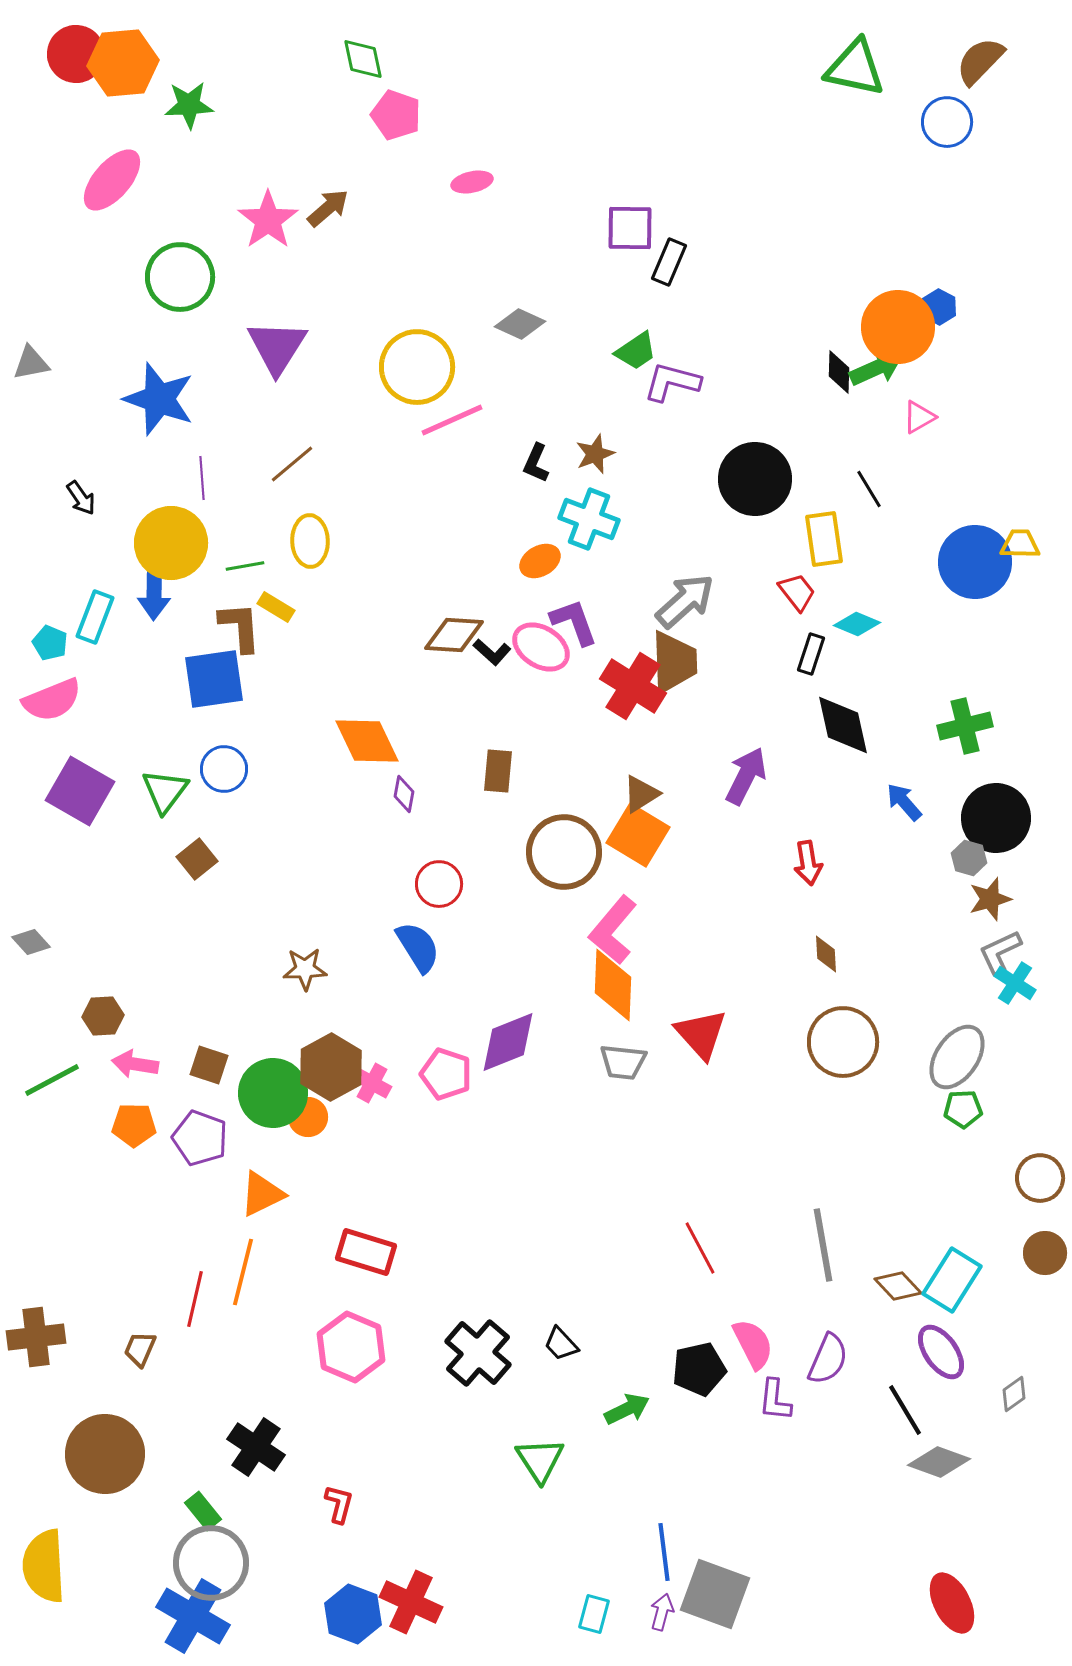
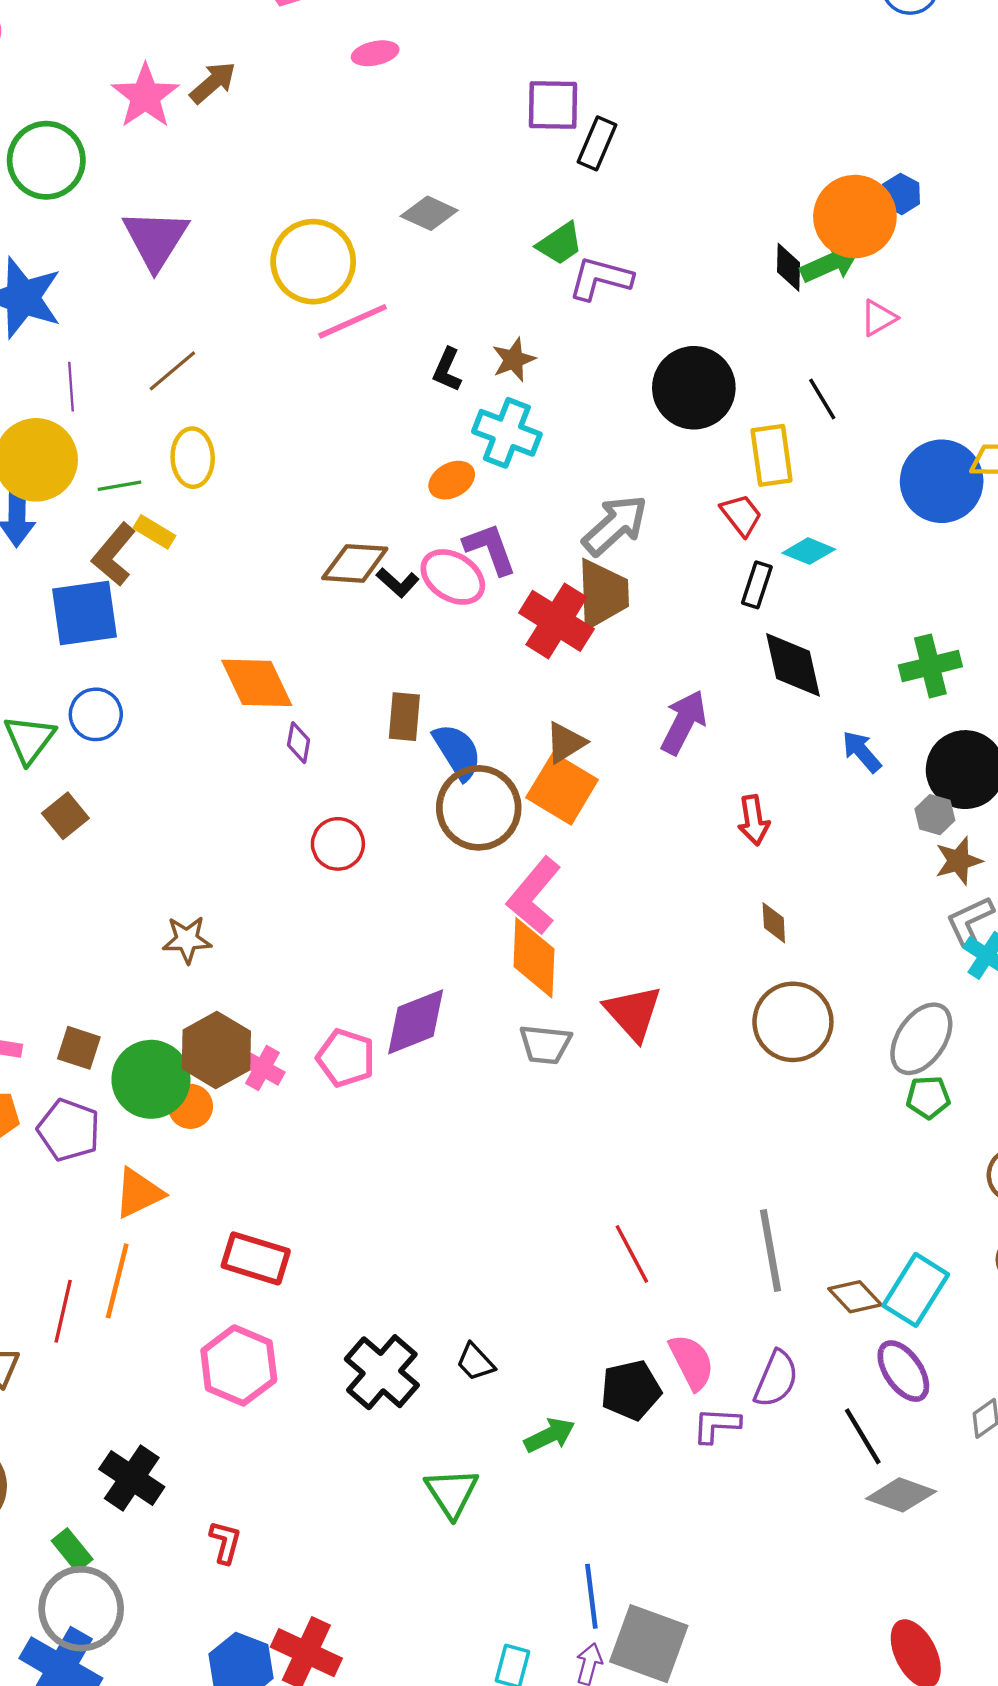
brown L-shape: (240, 627) -> (114, 554), turned -136
blue semicircle: (418, 947) -> (457, 752), moved
purple L-shape: (775, 1400) -> (716, 1425), turned 87

